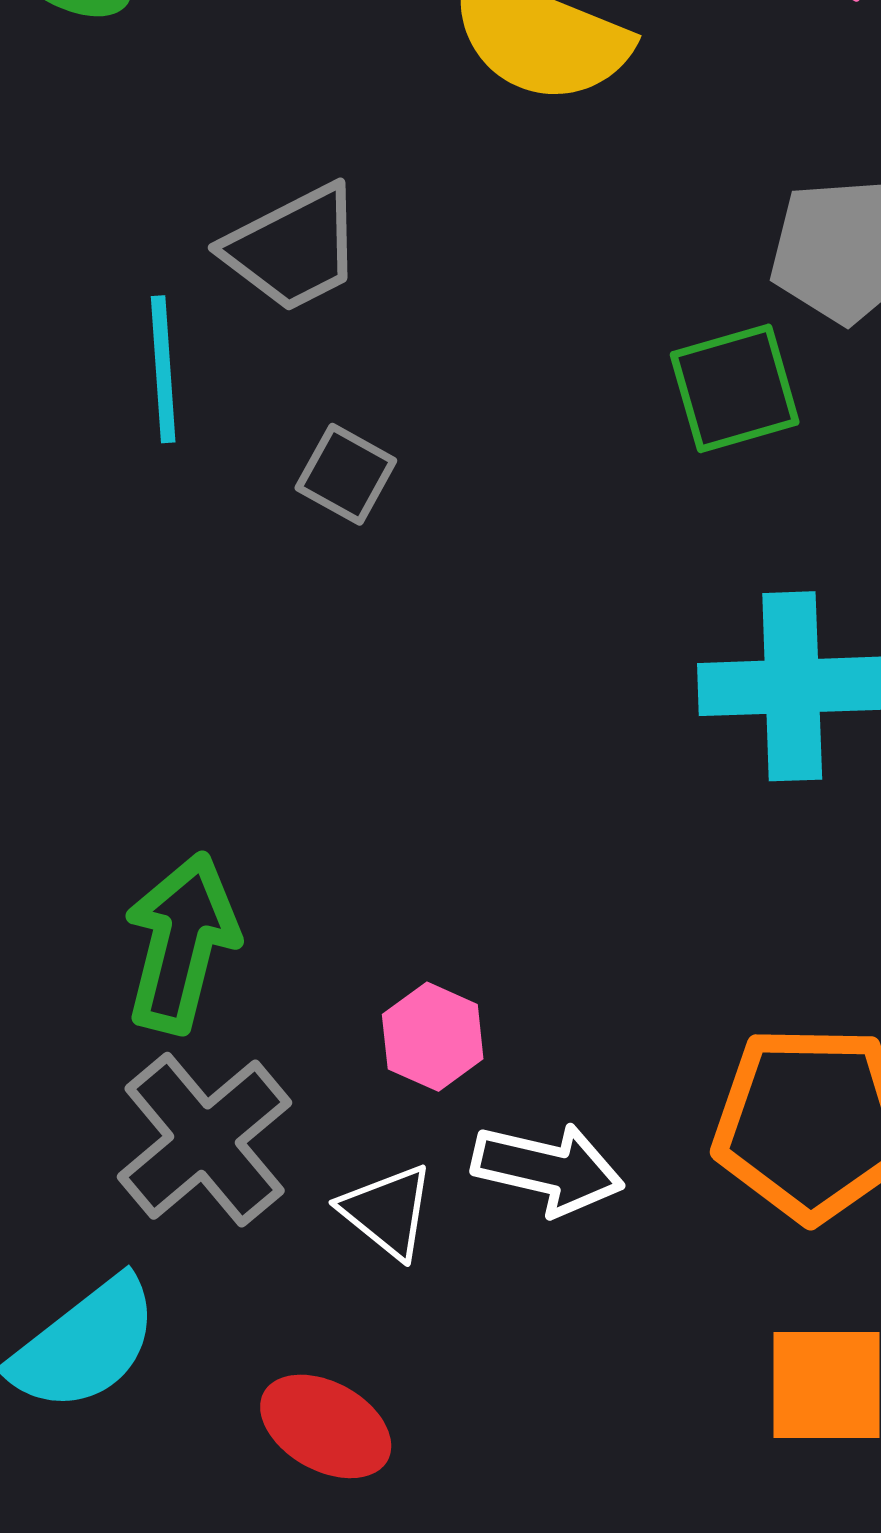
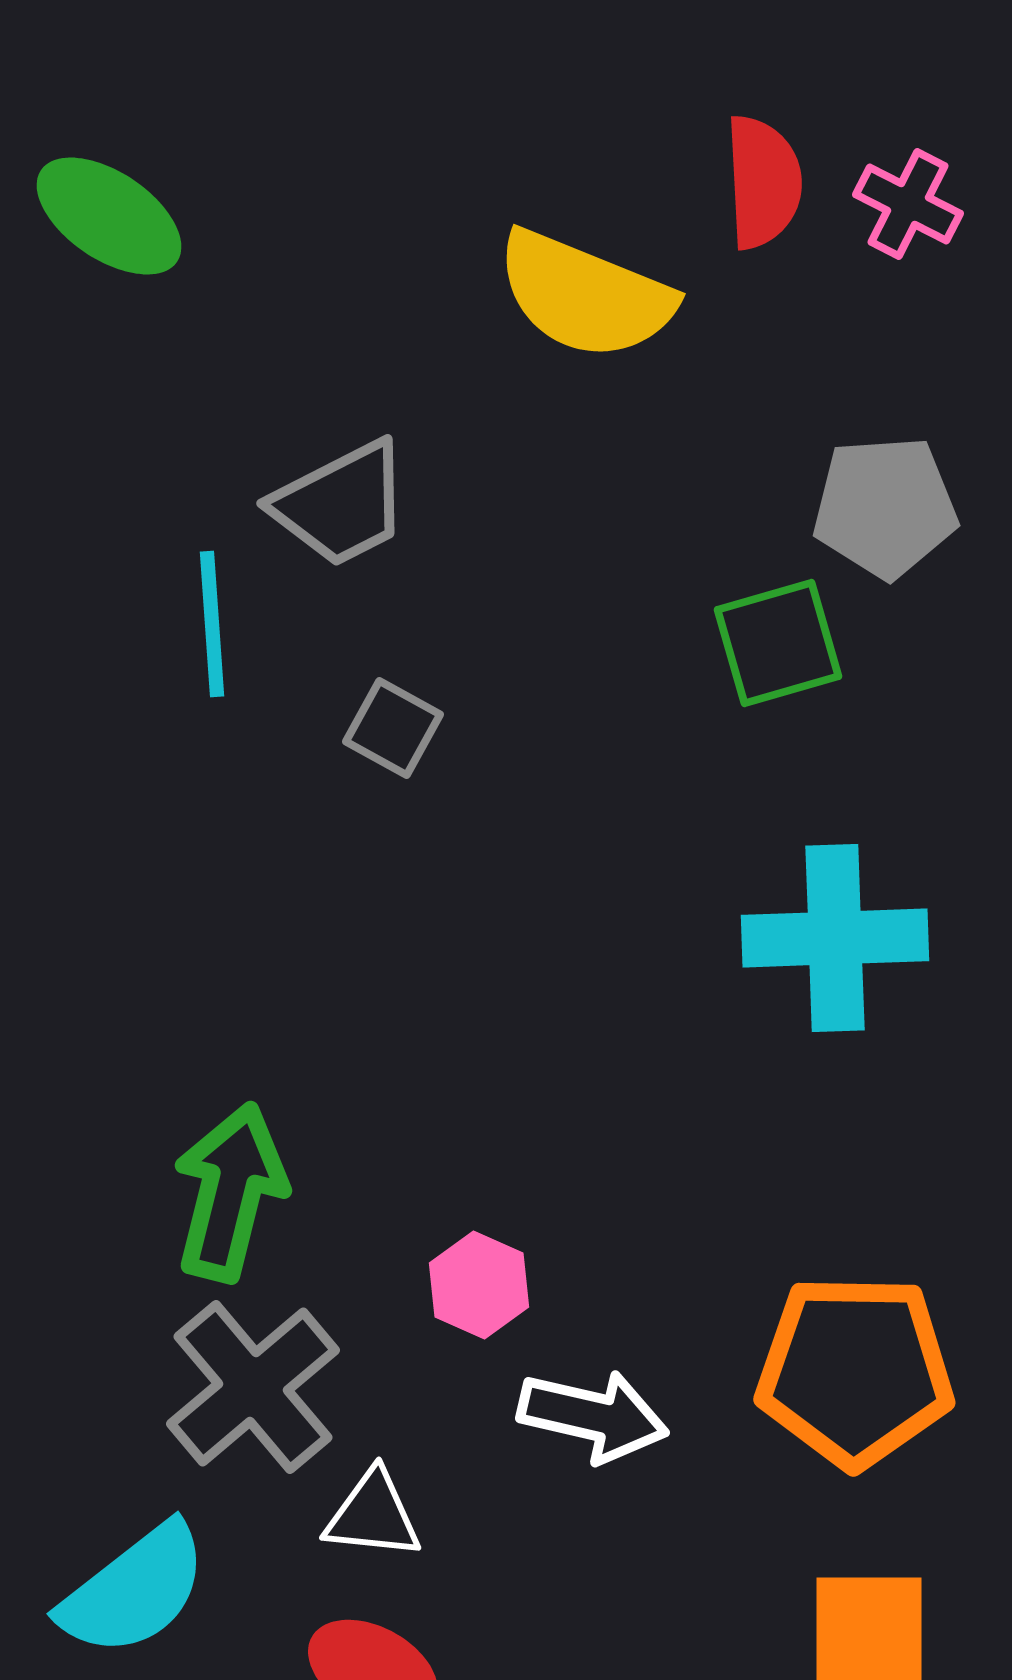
white triangle: (387, 1211) -> (373, 1515), moved, turned -33

